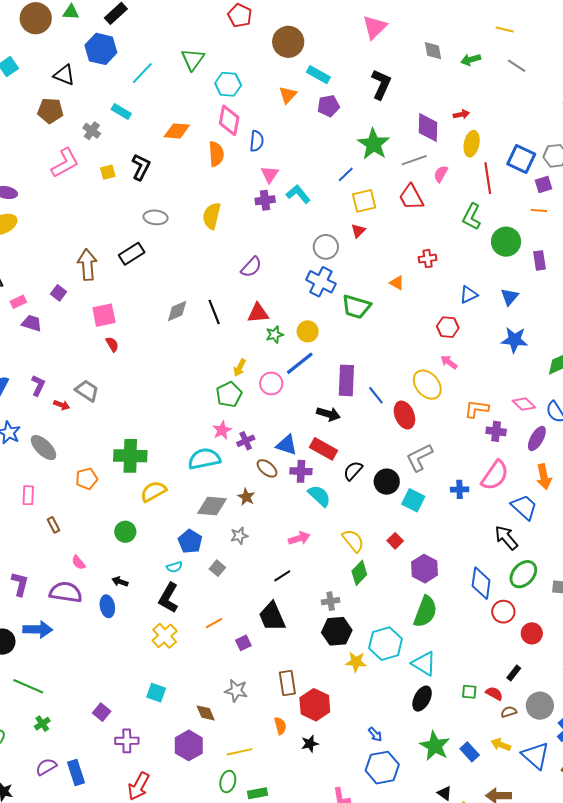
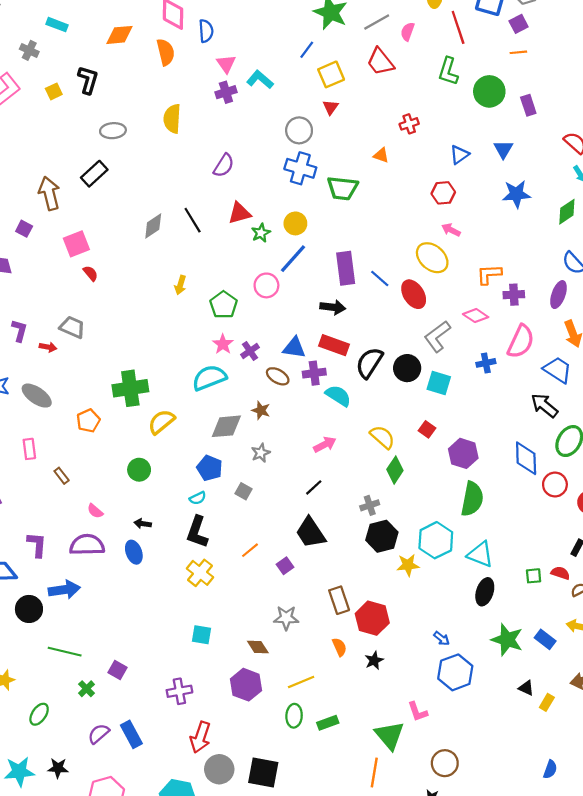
yellow arrow: (240, 368) -> (180, 285), moved
pink diamond: (524, 404) -> (476, 316), moved
black semicircle: (353, 471) -> (369, 363), size x1.4
purple square: (102, 712) -> (117, 670), moved

